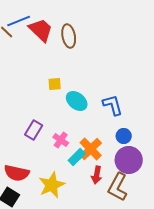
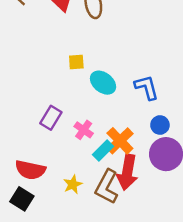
red arrow: (97, 175) -> (127, 172), size x1.6
yellow star: (52, 185) -> (73, 184), size x0.6
brown L-shape: (118, 187) -> (107, 187), moved

